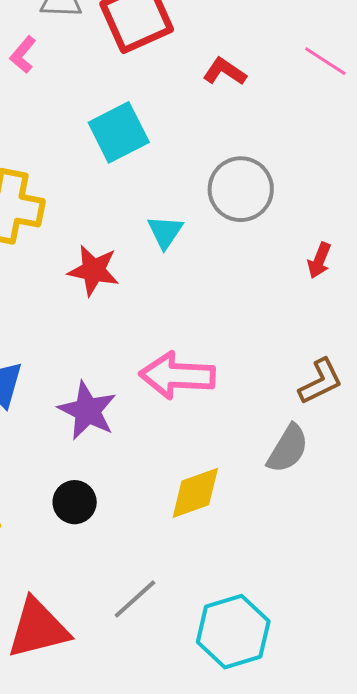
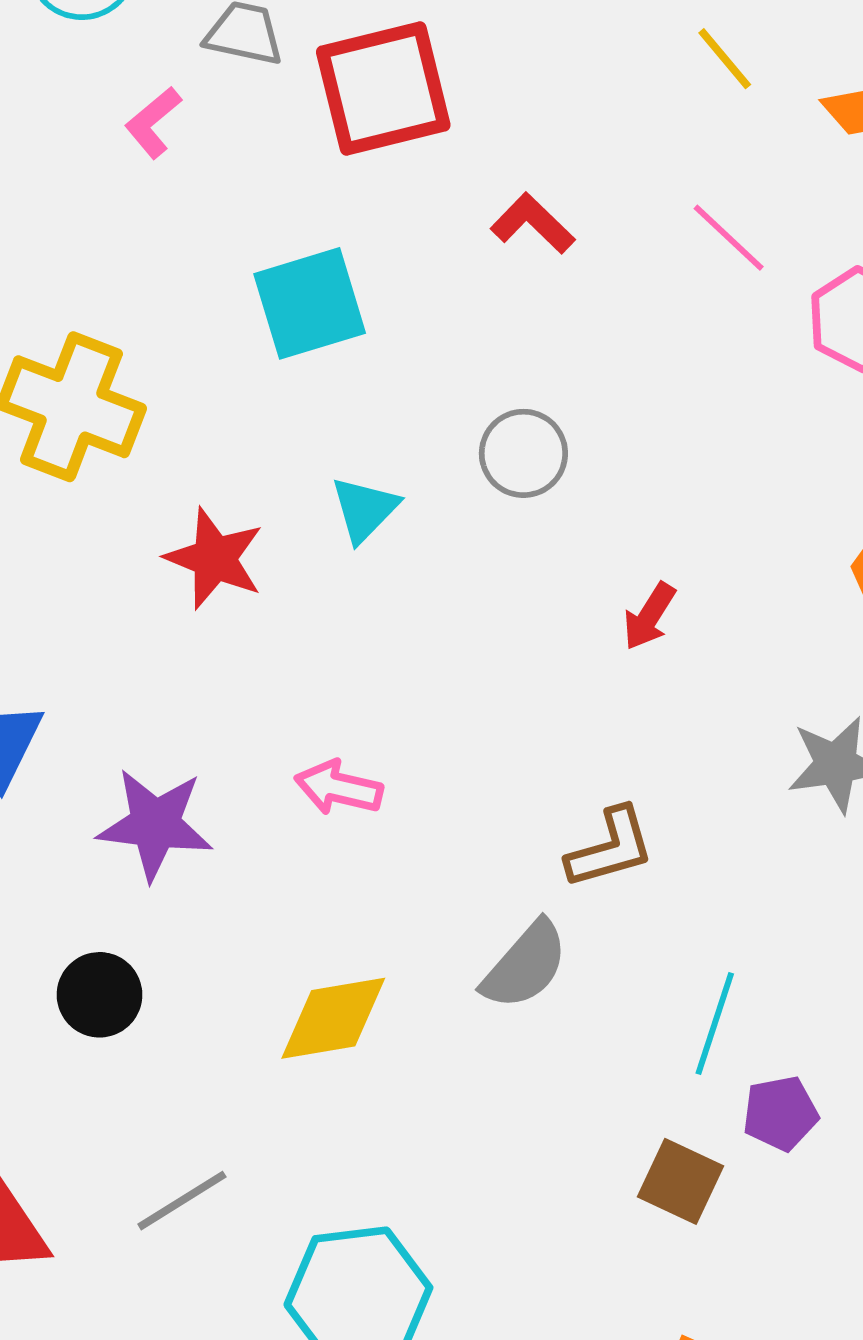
gray circle: (241, 189) -> (523, 453), size x0.7
pink arrow: (177, 375) -> (339, 788), size x0.6
purple star: (87, 411) -> (155, 824), turned -30

